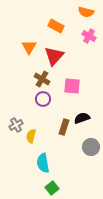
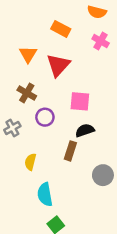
brown cross: (42, 79) -> (27, 93), moved
black semicircle: (82, 118) -> (85, 130), moved
gray cross: (16, 125) -> (12, 128), moved

